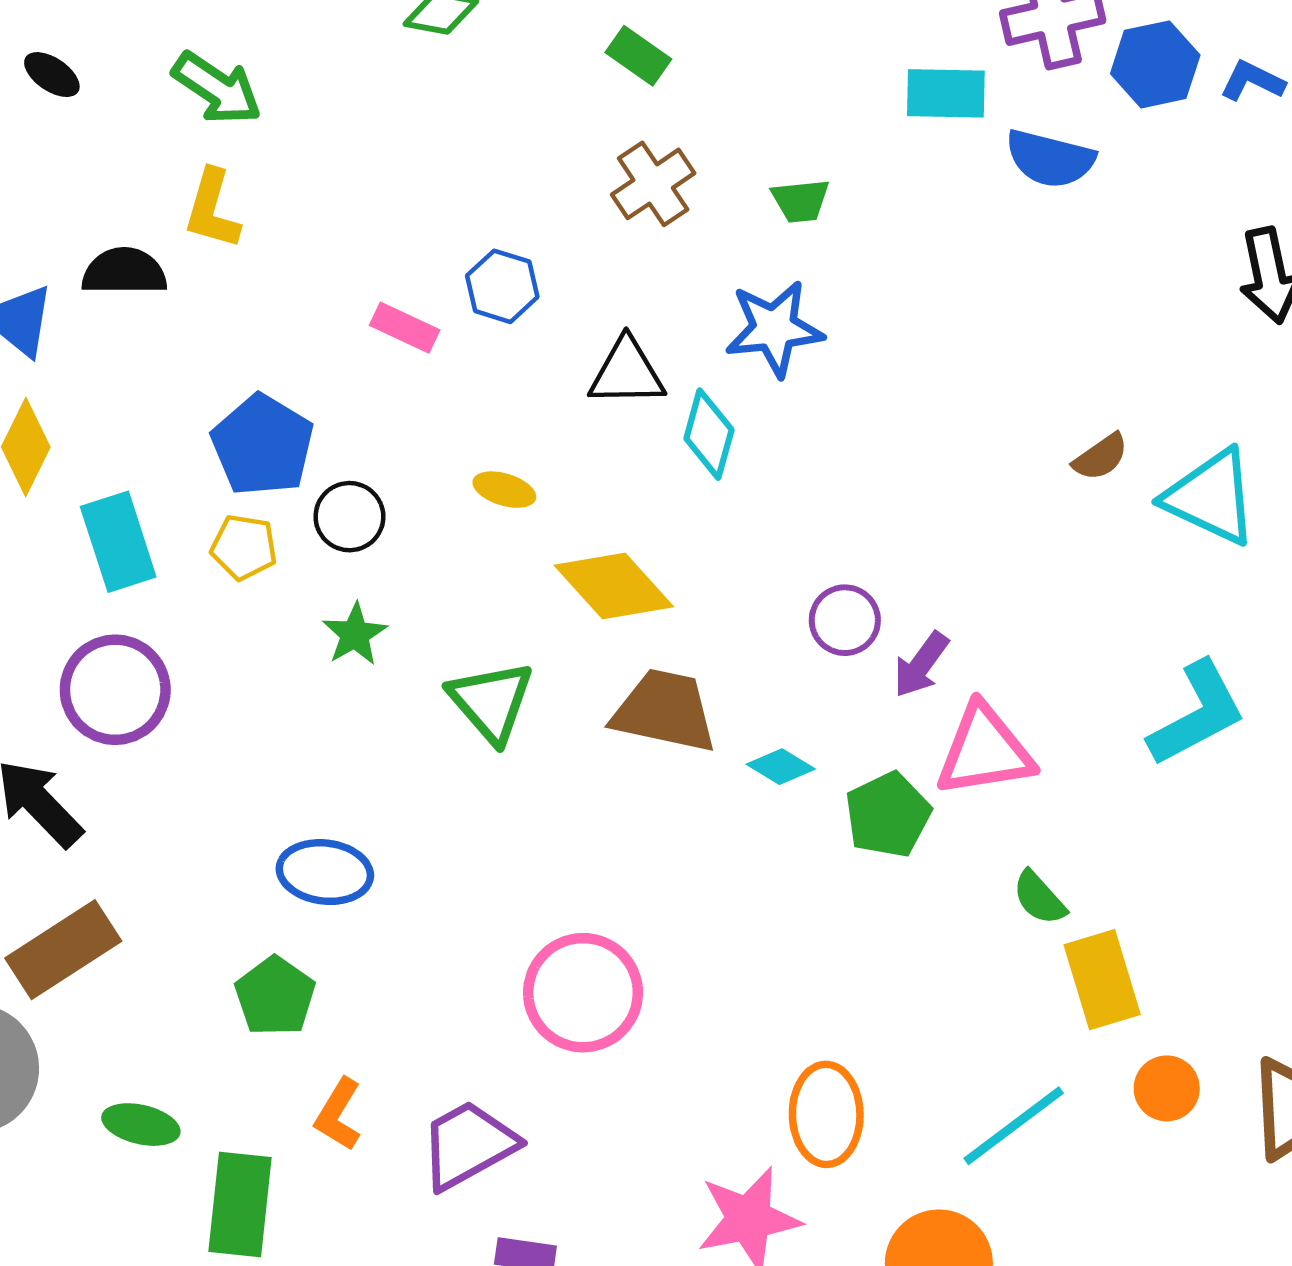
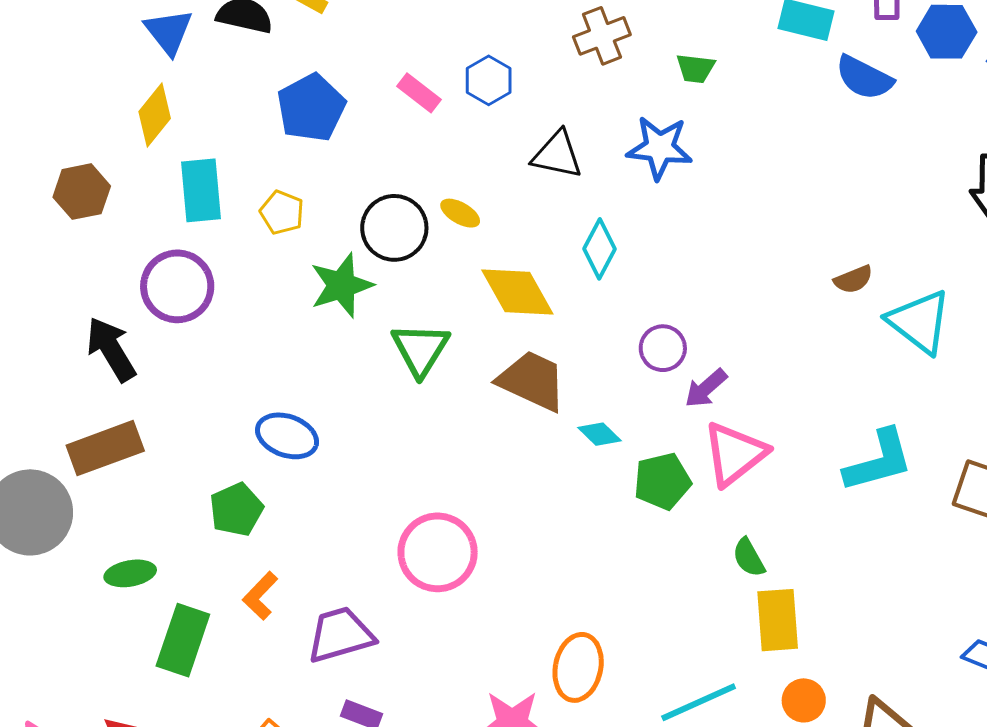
cyan diamond: (709, 434) -> (600, 249), moved
blue pentagon: (262, 445) -> (311, 108), moved
black circle: (349, 517) -> (394, 228), moved, size x1.4
green star: (355, 634) -> (341, 285), size x1.5
pink triangle: (985, 751) -> (735, 454), turned -42
green ellipse: (141, 1125) -> (130, 573), turned -36

